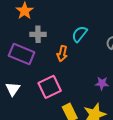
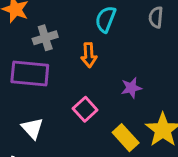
purple star: (102, 83) -> (131, 88), moved
pink square: (50, 87) -> (85, 109), size x0.7

